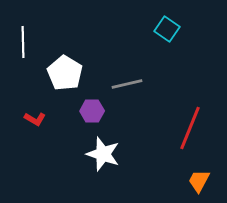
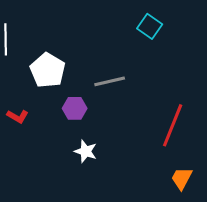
white star: (103, 154) -> (86, 151), size x0.7

